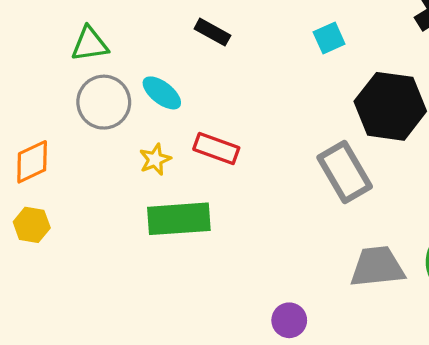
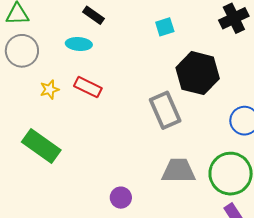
cyan ellipse: (162, 93) -> (79, 44), moved, turned -40
green rectangle: (179, 219) -> (41, 146), moved, turned 33

